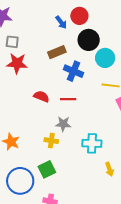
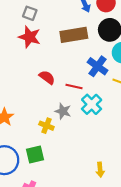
brown rectangle: (57, 52) -> (74, 35), size x1.4
blue cross: (74, 71) -> (98, 66), moved
cyan cross: (92, 143) -> (92, 104), moved, turned 30

